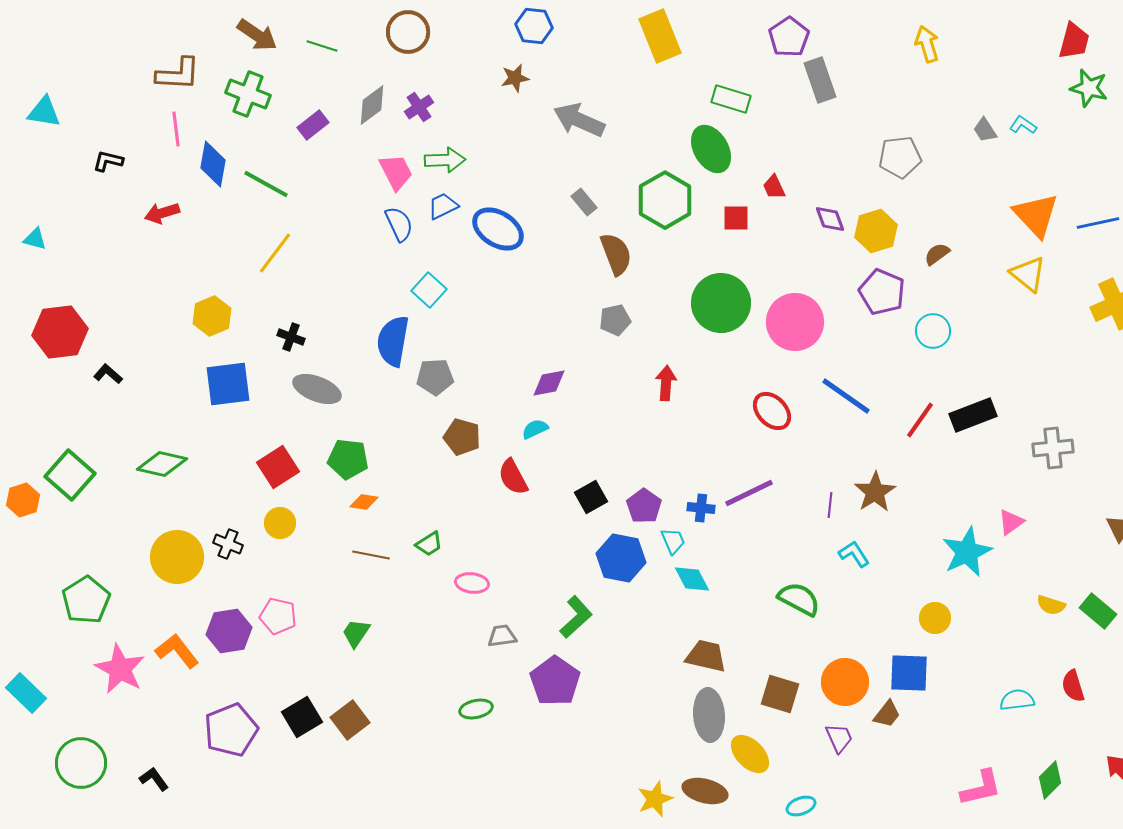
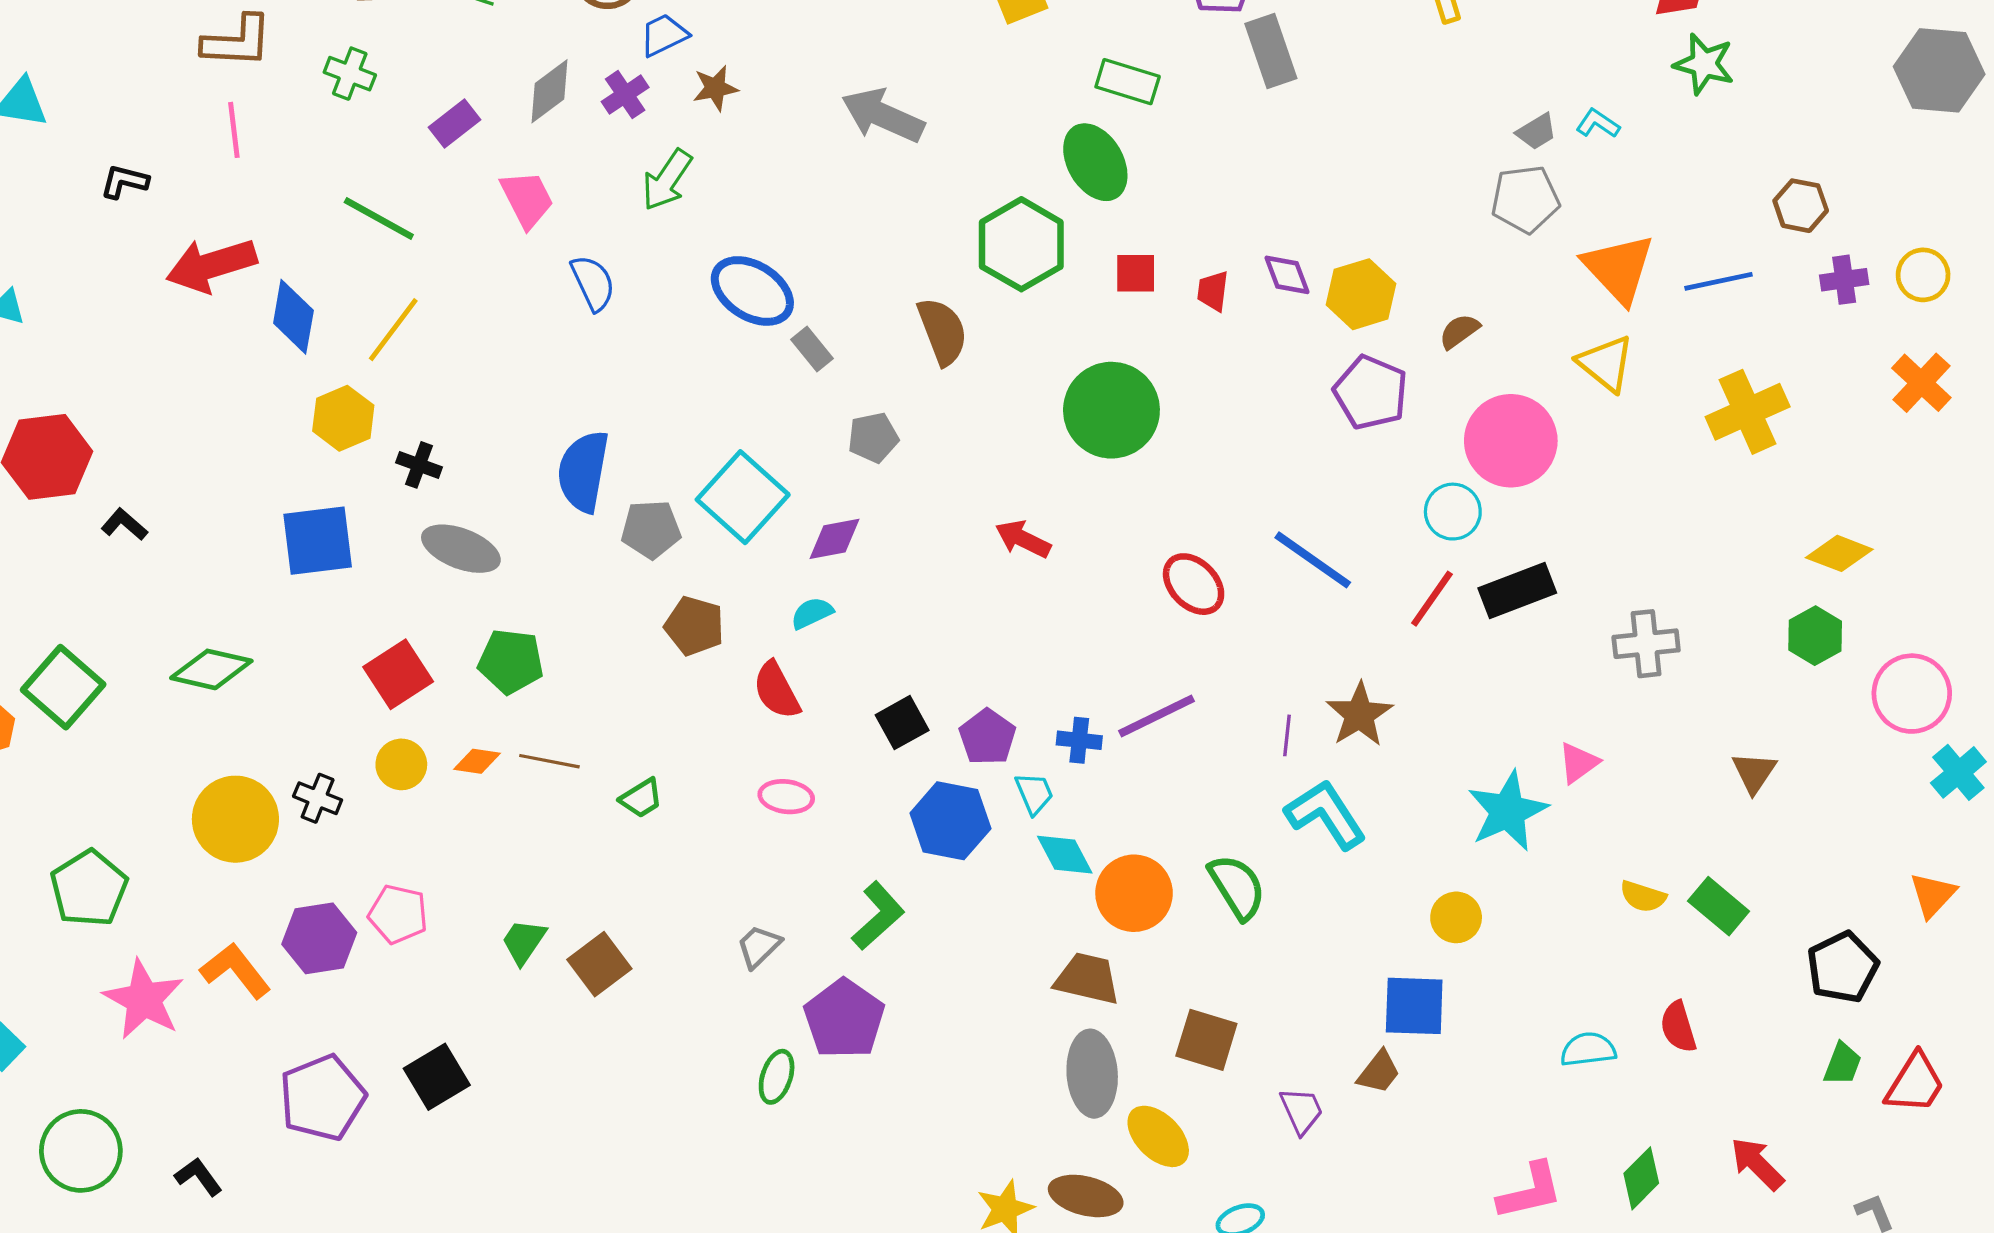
brown star: (515, 78) -> (715, 88), moved
green cross: (248, 94) -> (350, 74), size x0.7
gray trapezoid: (985, 130) -> (1537, 132), turned -88
gray pentagon: (900, 157) -> (1525, 199), moved
green arrow: (445, 160) -> (667, 180), turned 126
blue diamond: (213, 164) -> (293, 317), moved
pink trapezoid: (396, 172) -> (527, 199), moved
red trapezoid: (774, 187) -> (1213, 291), moved, turned 32
gray rectangle: (584, 202) -> (812, 349), moved
blue trapezoid: (443, 206) -> (664, 35), moved
red arrow: (162, 213) -> (211, 265), size x1.6
cyan square: (429, 290) -> (743, 497), moved, size x1.6
yellow hexagon: (212, 316) -> (343, 418), moved
gray pentagon: (615, 320) -> (873, 438), moved
pink circle: (795, 322) -> (1511, 441), moved
cyan circle: (933, 331) -> (1453, 512), moved
red arrow: (666, 383) -> (1023, 539), turned -68
orange diamond: (364, 502) -> (477, 761), moved
cyan L-shape: (854, 554) -> (1326, 814), size x1.6
brown line: (371, 555) -> (549, 761), moved
pink ellipse: (472, 583) -> (786, 797), moved
green semicircle: (799, 599) -> (1237, 887), turned 30
gray trapezoid: (502, 636) -> (759, 946), turned -36
orange circle: (845, 682) -> (1134, 893), moved
green ellipse: (476, 709) -> (777, 1077), moved, turned -60
brown square: (350, 720) -> (599, 964), moved

